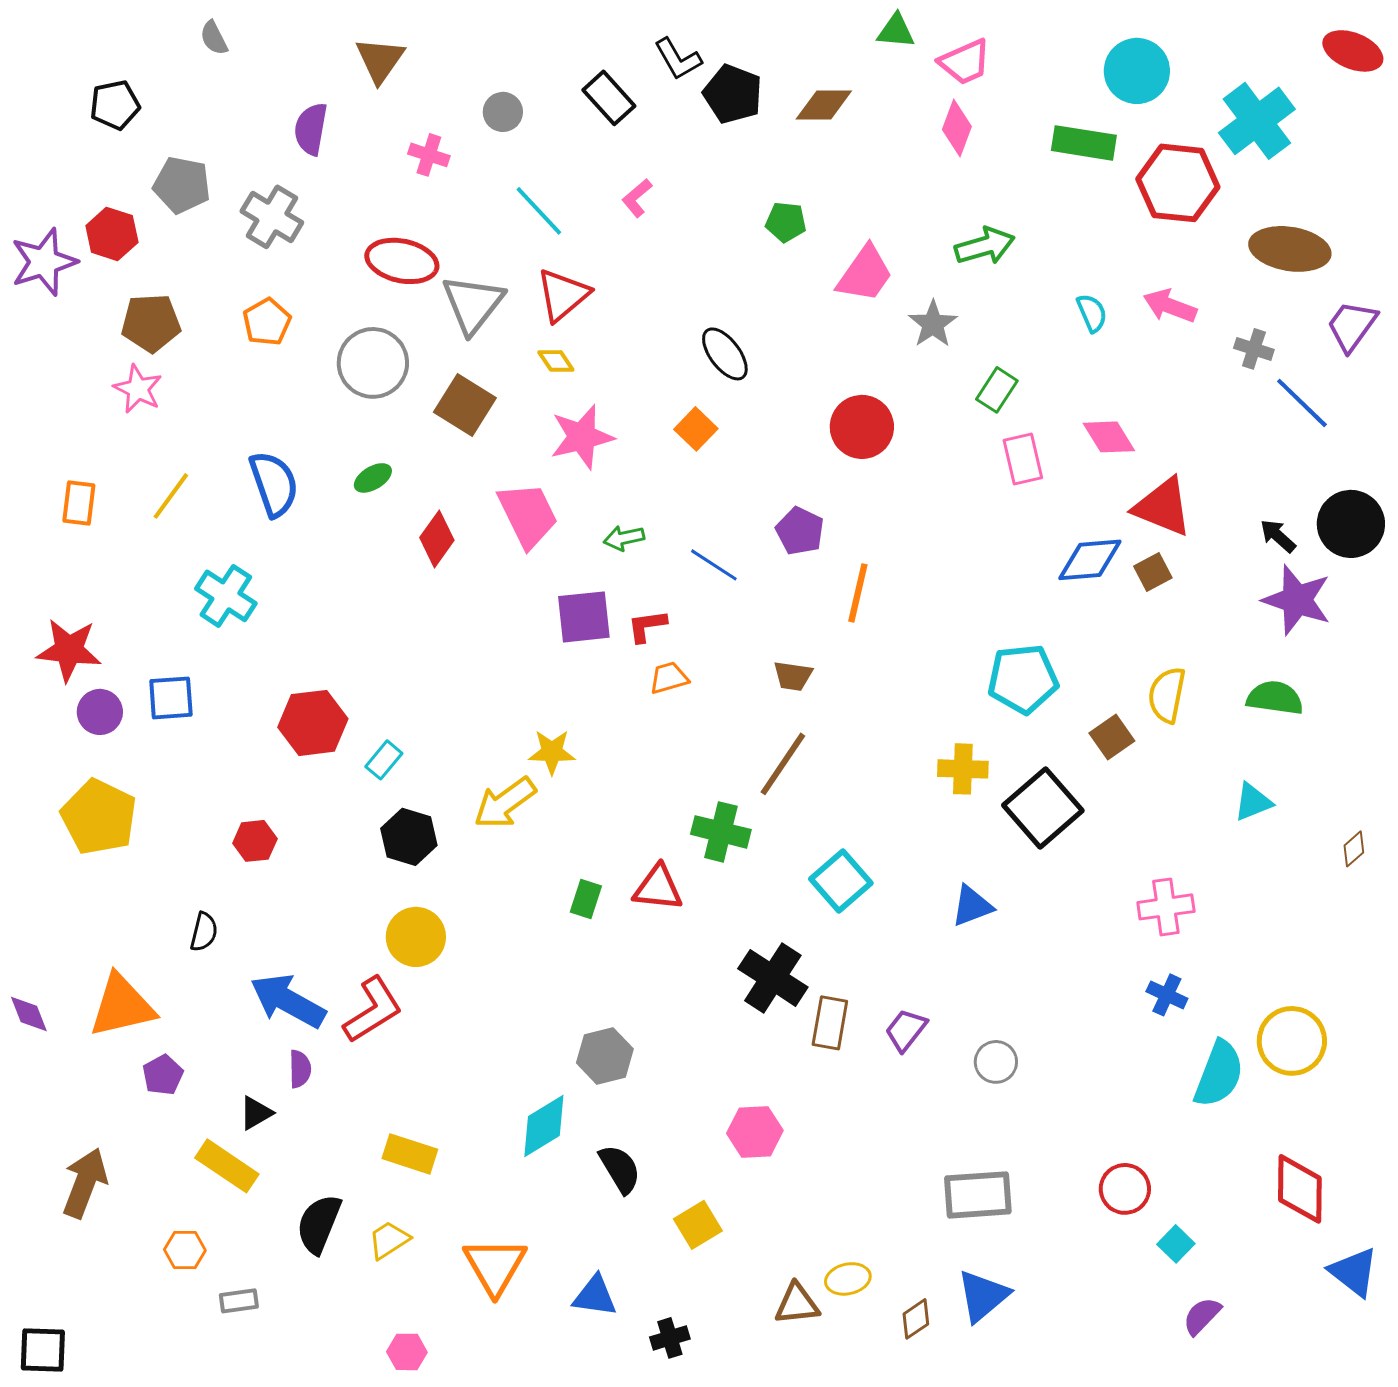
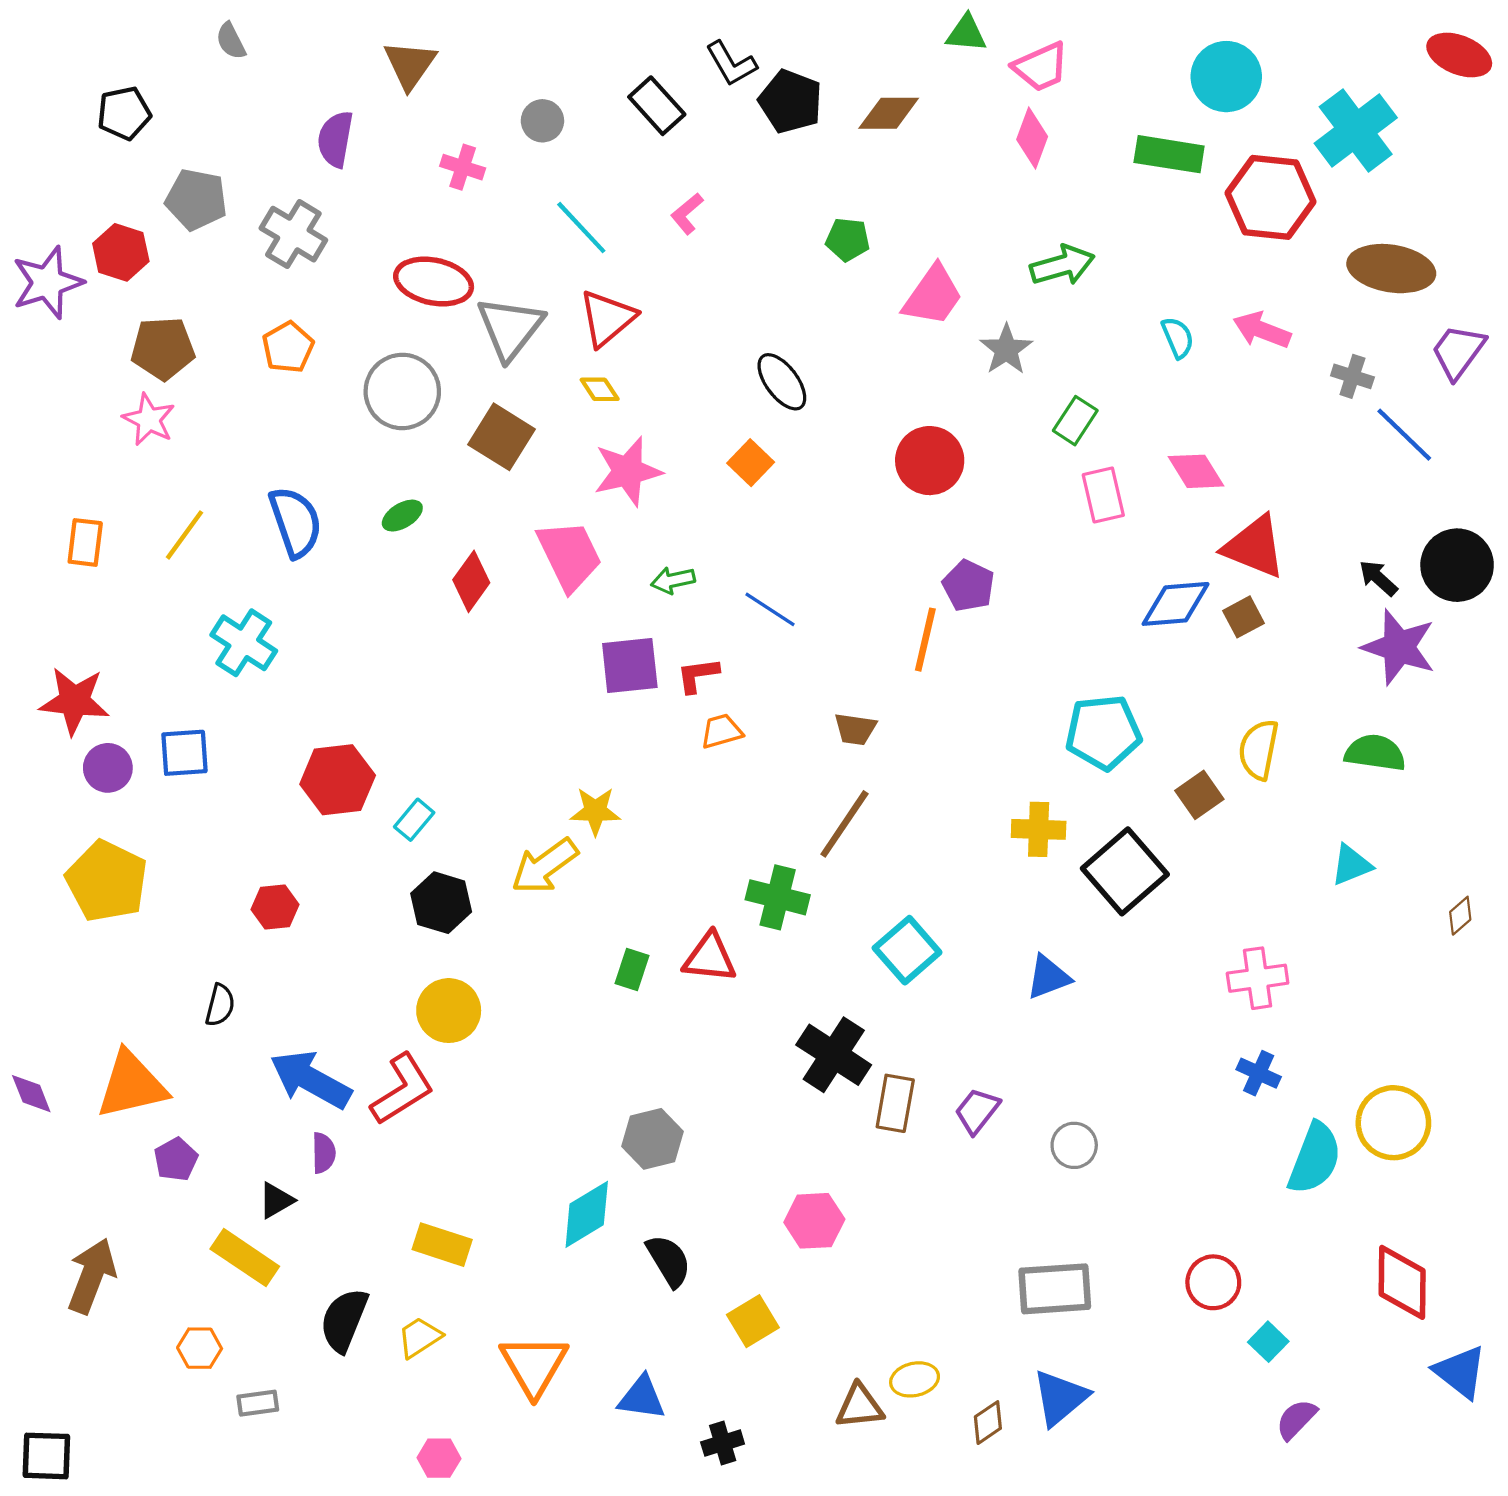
purple pentagon: (800, 531) -> (968, 586), moved

